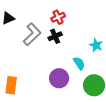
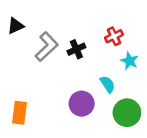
red cross: (58, 17) -> (114, 36), moved

